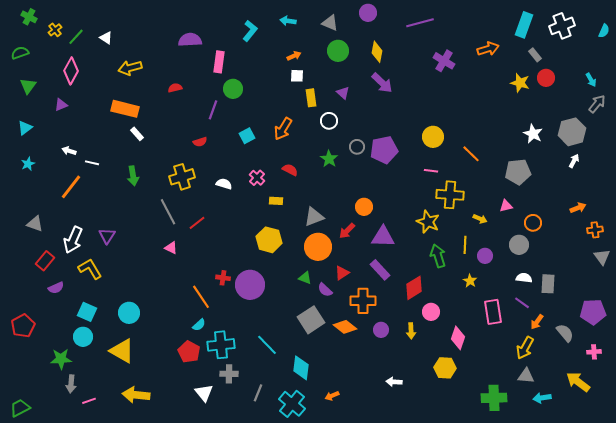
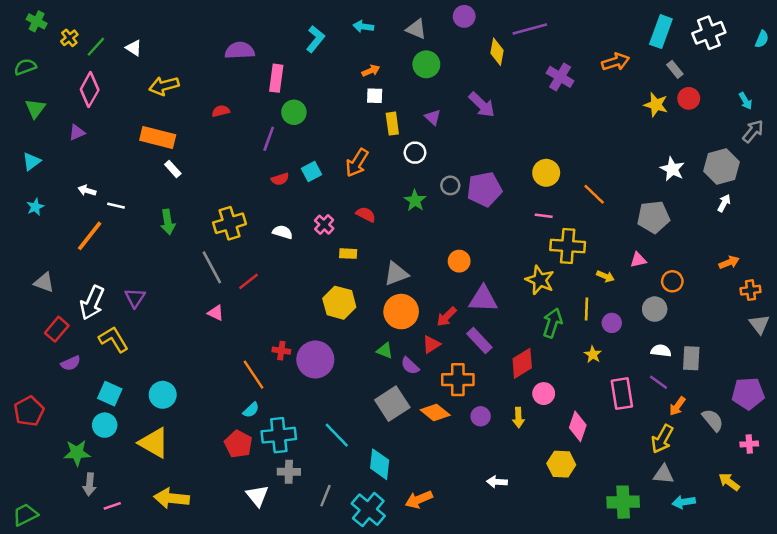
yellow diamond: (377, 52) -> (497, 52), moved
red semicircle: (200, 142) -> (280, 179), moved
red arrow: (347, 231) -> (447, 317), moved
green arrow: (438, 256) -> (552, 323), turned 35
yellow arrow: (578, 382) -> (729, 482), size x0.7
orange arrow: (332, 396) -> (419, 500), size x1.5

